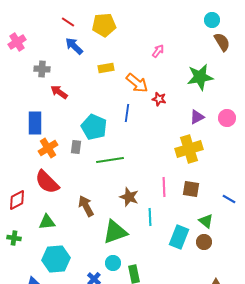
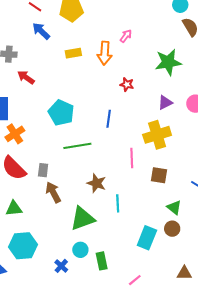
orange arrow: (137, 83) -> (105, 53), moved, turned 55
blue line: (127, 113) -> (109, 119), moved
gray rectangle: (76, 147) -> (43, 170), moved
pink line: (164, 187) -> (132, 158), moved
cyan rectangle: (179, 237) -> (147, 238), moved

